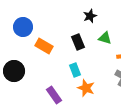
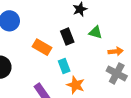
orange rectangle: (44, 46) -> (42, 47), moved

